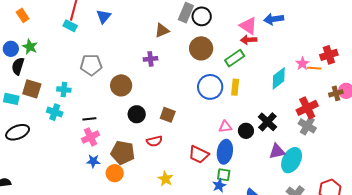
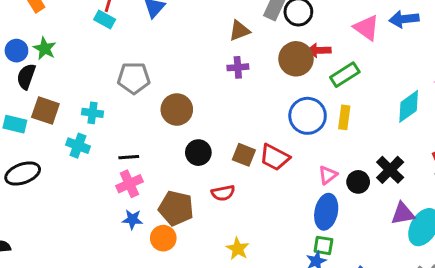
red arrow: (249, 40) -> (319, 50), moved
purple cross: (150, 59) -> (238, 67), moved
pink triangle: (225, 127) -> (328, 175), turned -32
red trapezoid: (199, 154) -> (275, 157), moved

